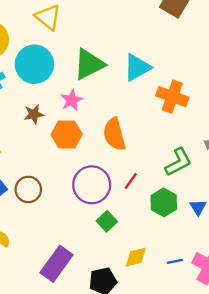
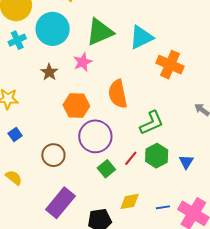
brown star: (34, 114) -> (49, 72), turned -30
orange hexagon: (67, 135) -> (76, 106), moved
green L-shape: (178, 162) -> (152, 123), moved
red line: (131, 181) -> (131, 158), moved
brown circle: (28, 189) -> (53, 155), moved

